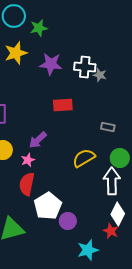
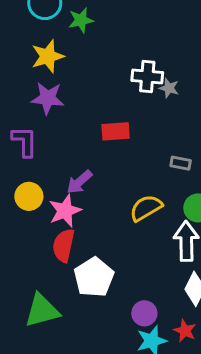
purple star: (51, 64) -> (48, 98), moved
pink star: (28, 160) -> (65, 211), size x1.6
purple circle: (68, 221) -> (144, 313), moved
red star: (111, 231) -> (185, 331), moved

